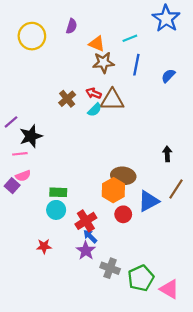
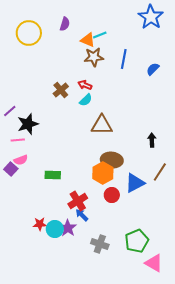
cyan line: (130, 38) -> (100, 35), moved
brown triangle: (112, 100) -> (102, 125), moved
cyan circle: (56, 210) -> (55, 229), moved
purple star: (86, 251) -> (68, 228), moved
green pentagon: (141, 278) -> (137, 241), moved

